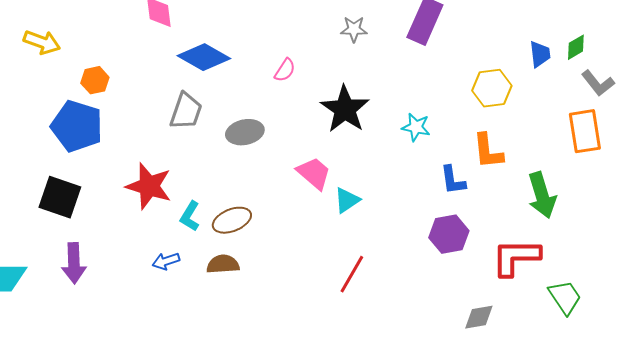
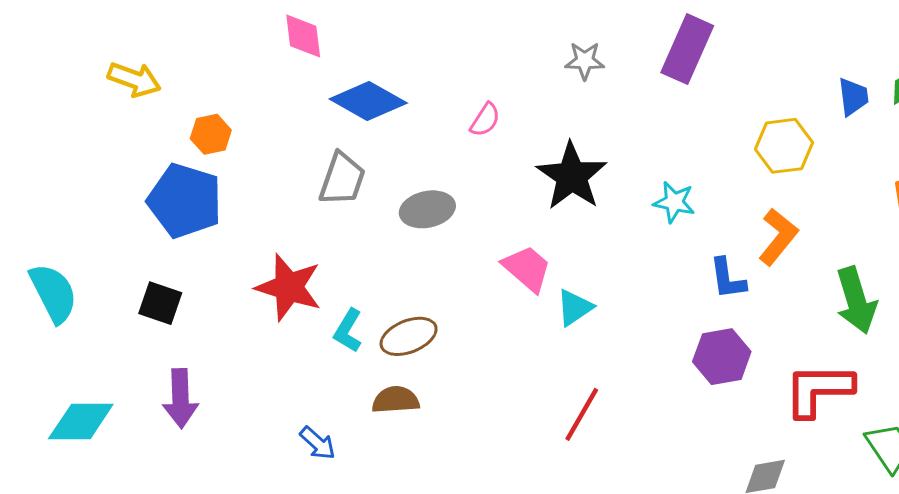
orange L-shape: (488, 151) -> (778, 237), turned -135
black square: (60, 197) -> (160, 303), size x0.7
blue arrow: (166, 261) -> (318, 443), moved, turned -120

